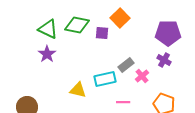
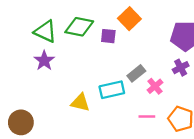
purple cross: (164, 60) -> (181, 68), turned 32
pink line: (123, 102) -> (147, 117), moved

